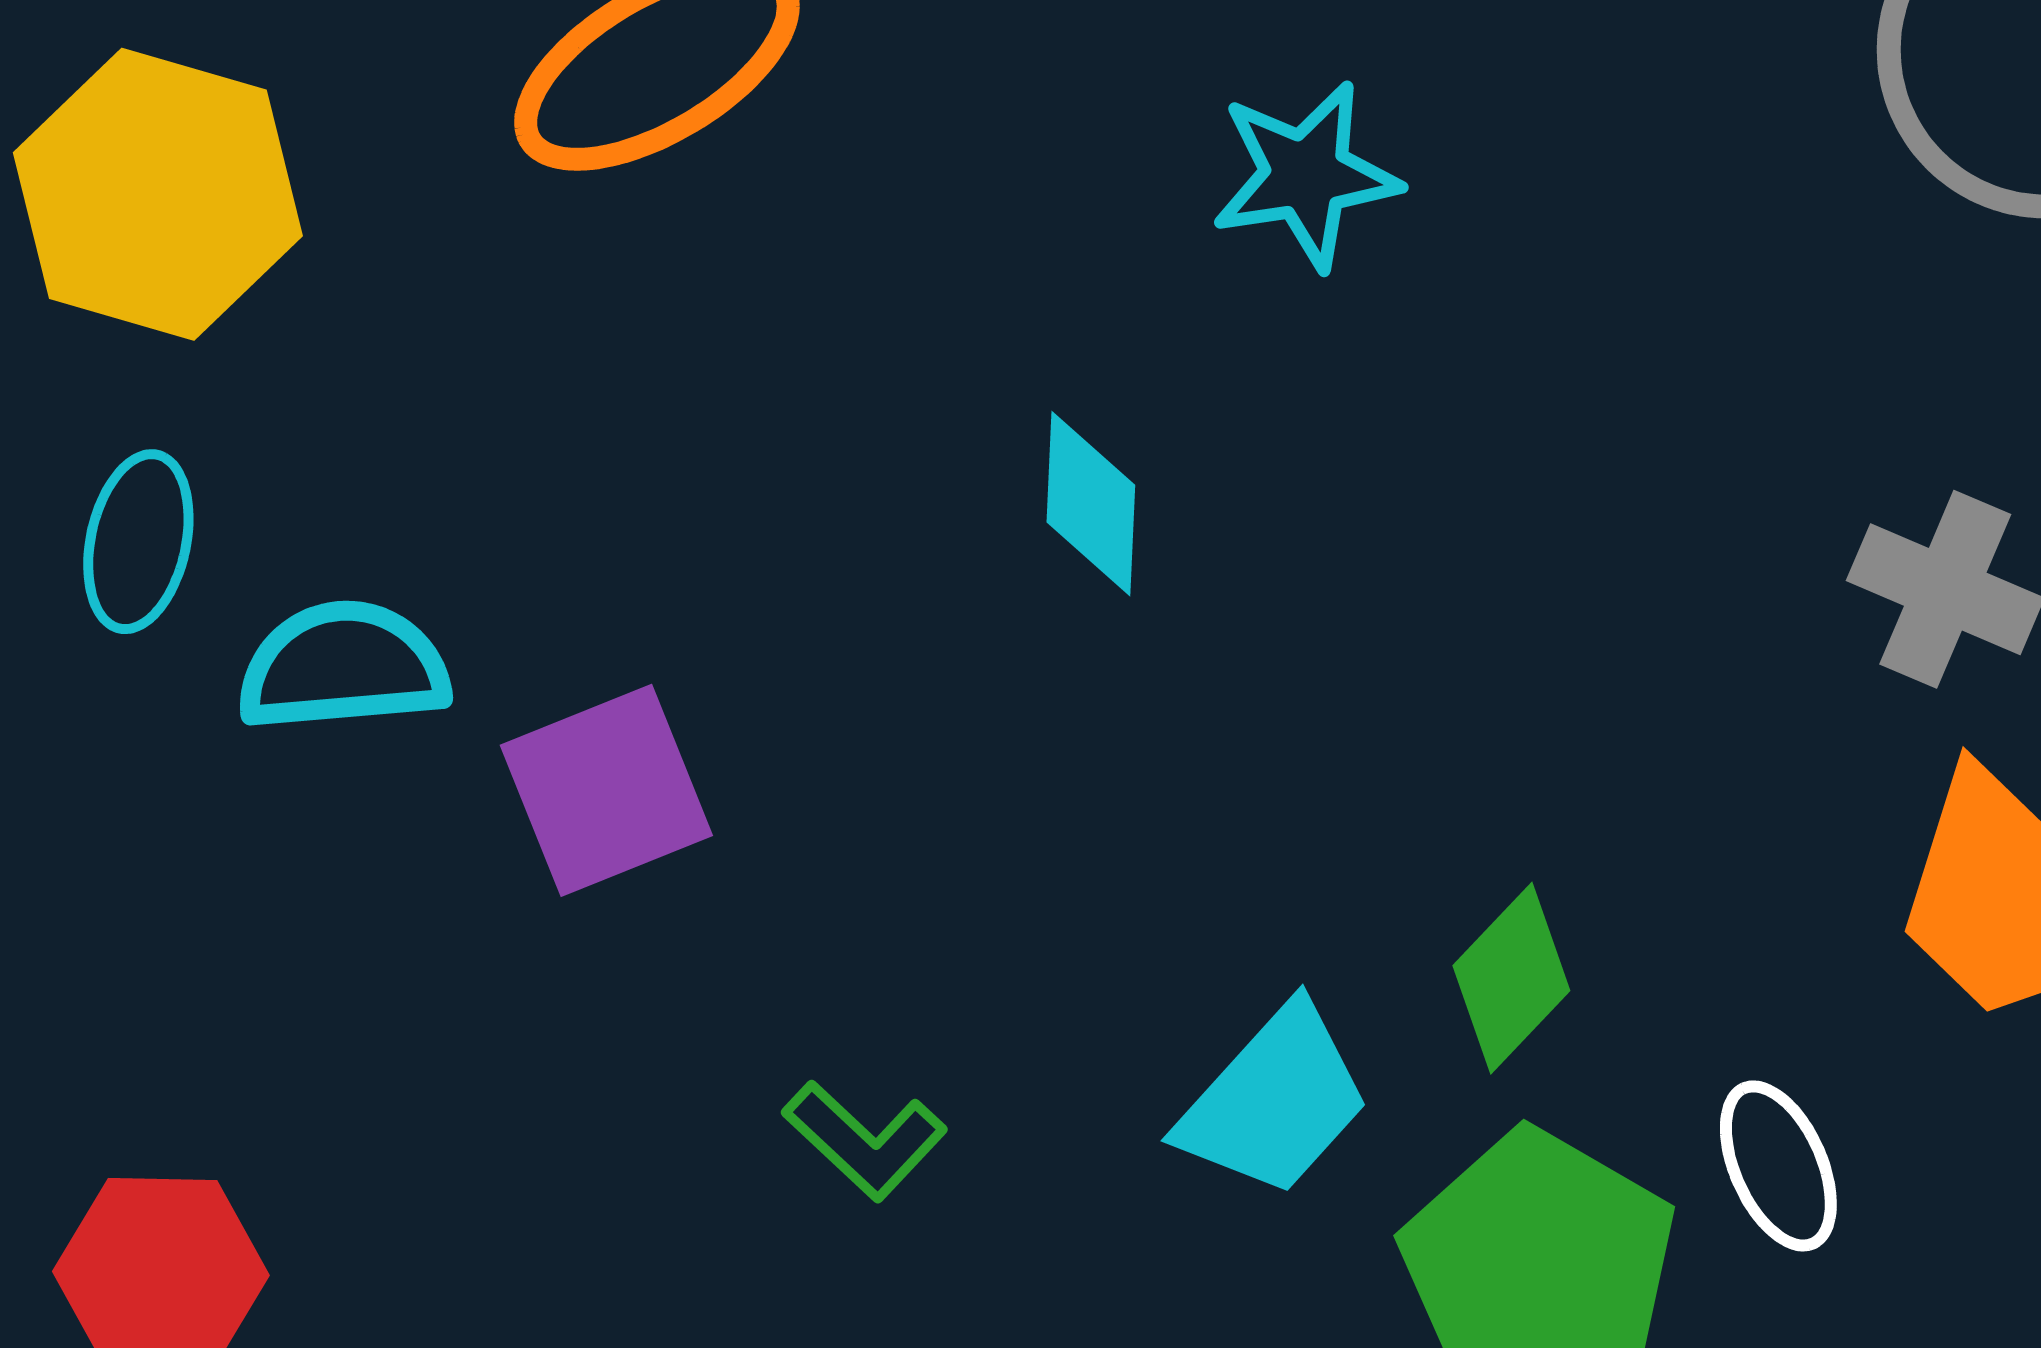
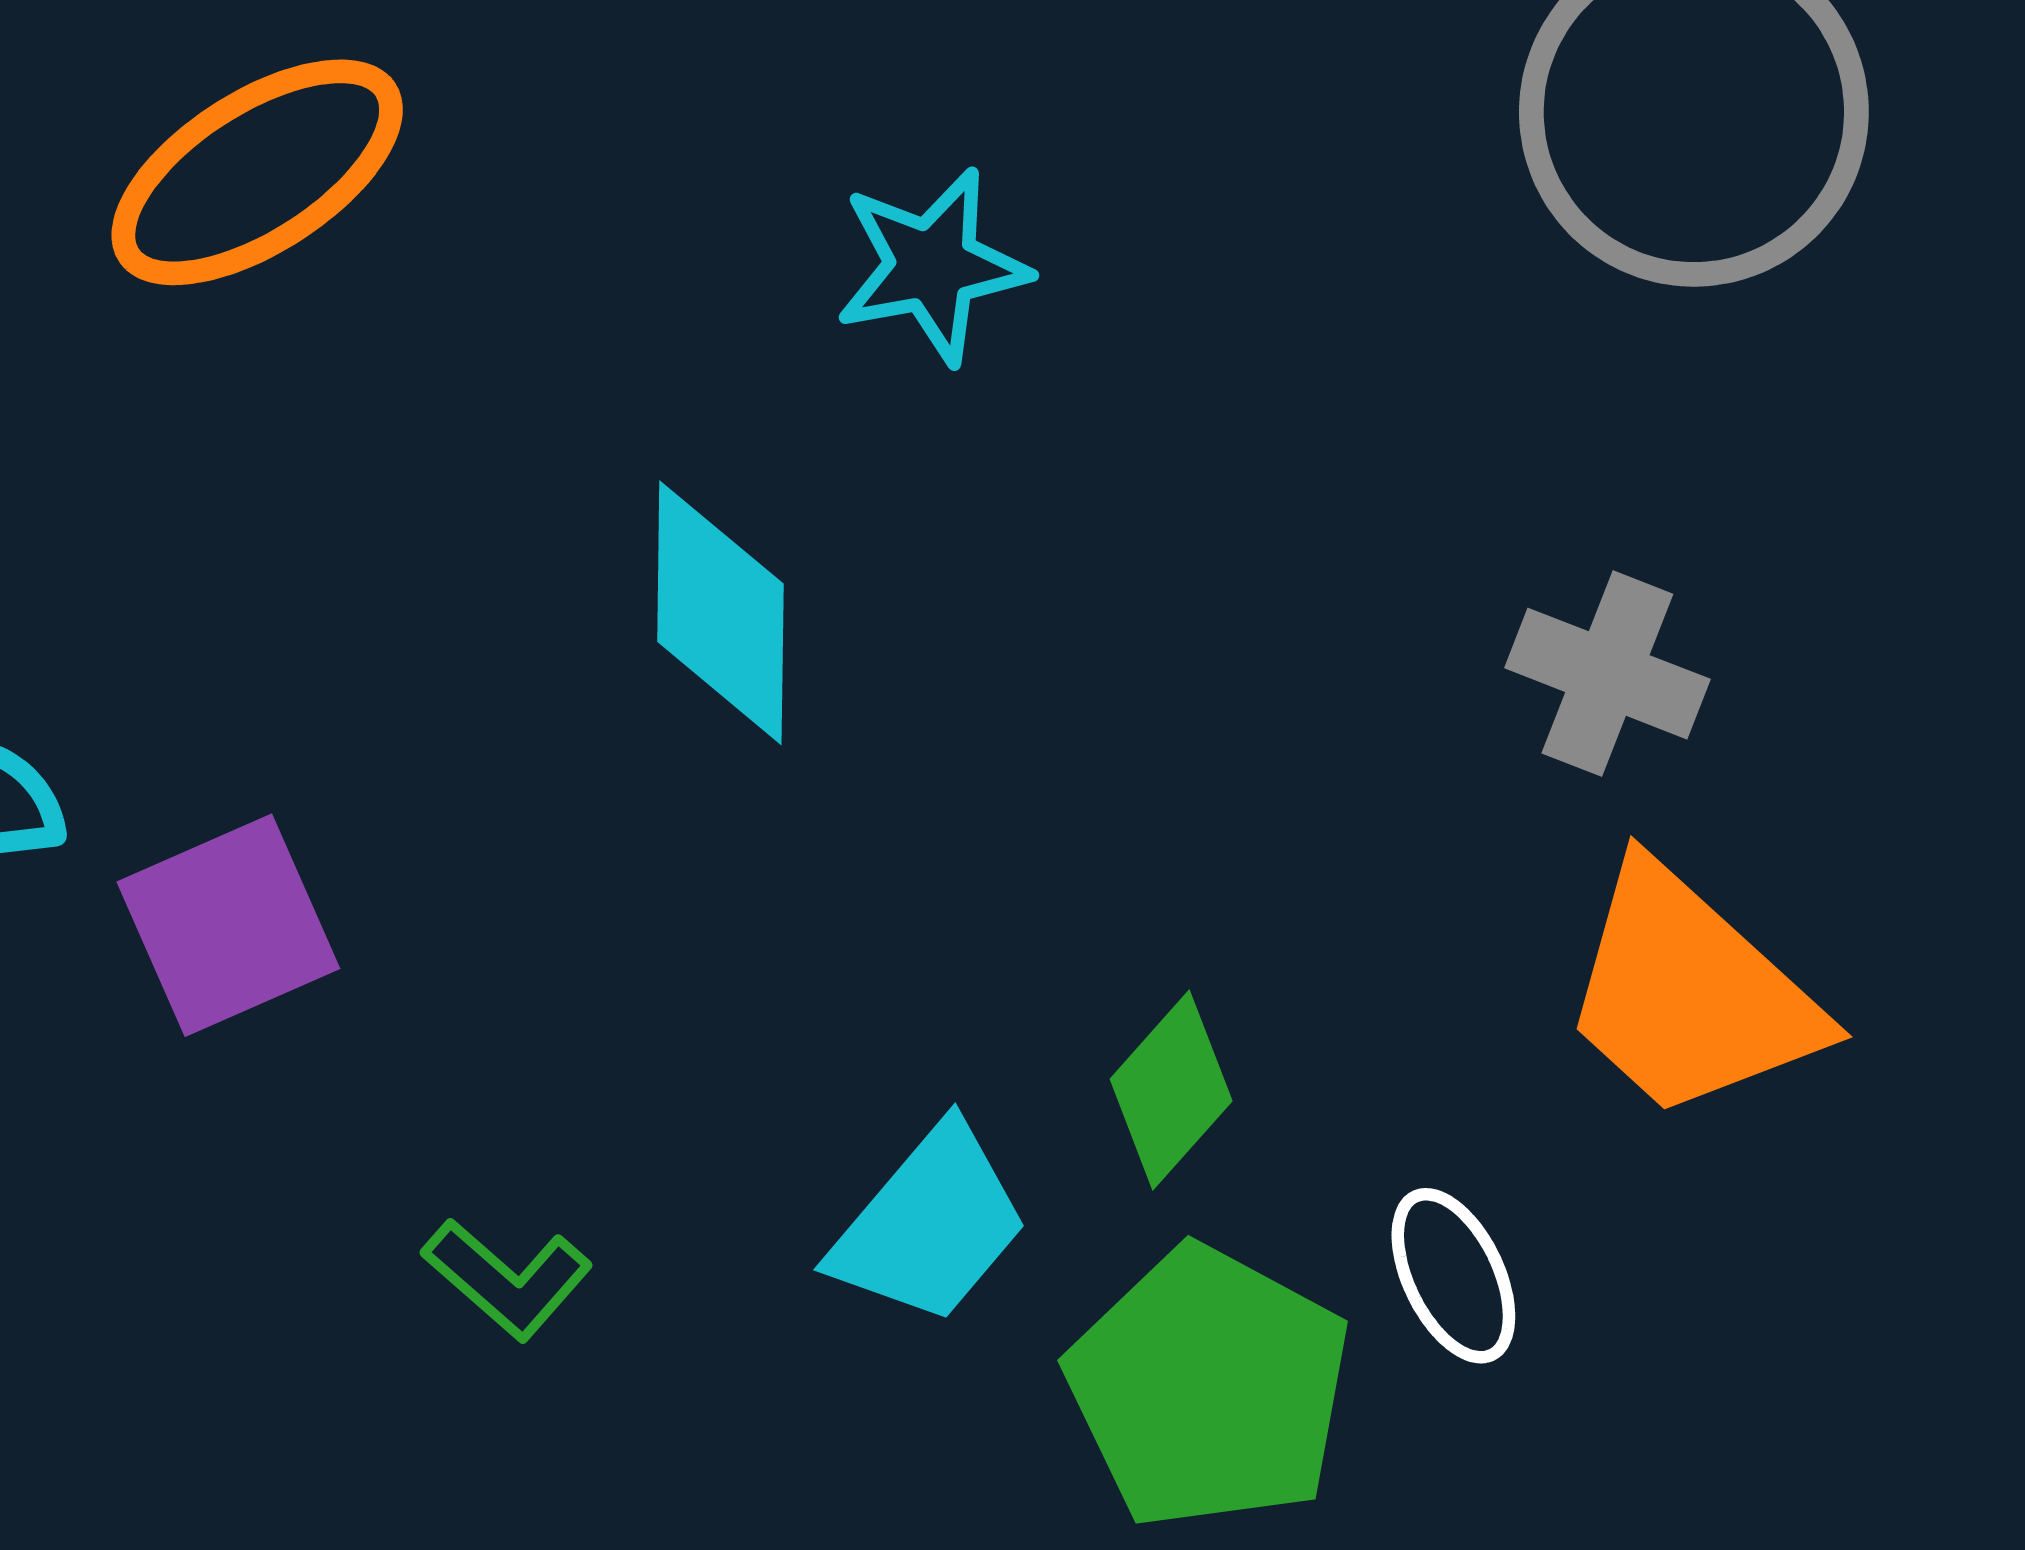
cyan diamond: (1091, 504) -> (720, 613), size x1.4

